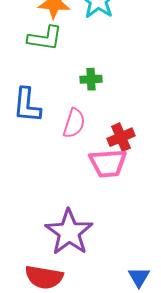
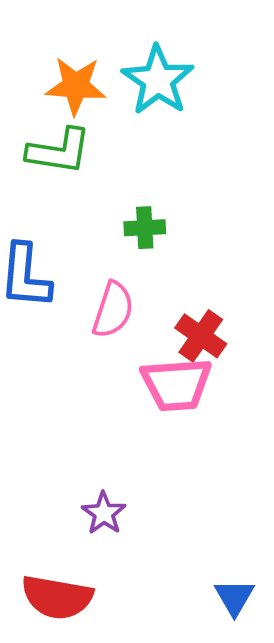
red cross: (121, 137) -> (201, 336), turned -32
purple star: (69, 232) -> (104, 513), size x0.5

